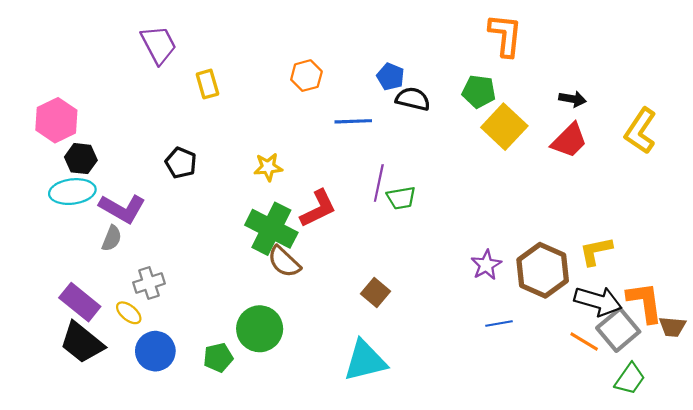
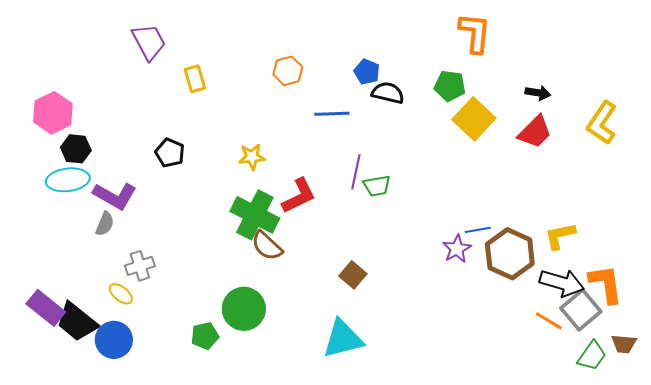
purple rectangle: (80, 302) -> (46, 308), moved
blue line: (499, 323) -> (478, 230), moved
brown trapezoid: (672, 327) -> (624, 344), moved
blue circle: (155, 351) -> (114, 340), moved

